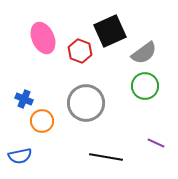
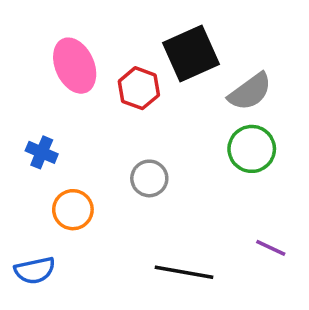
blue cross: (24, 99) -> (42, 152), moved
gray circle: (86, 103) -> (149, 178), size x0.6

